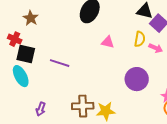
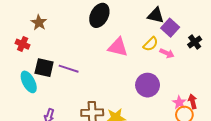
yellow semicircle: (140, 39) -> (151, 44), turned 35
pink triangle: (108, 42) -> (118, 47), size x1.5
black square: (26, 54) -> (44, 68), moved

